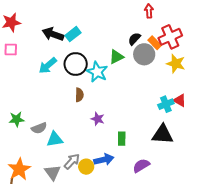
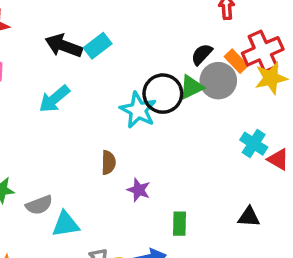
green triangle: (116, 57) -> (191, 87), moved
black circle: (76, 64) -> (163, 94), moved
yellow star: (176, 64) -> (271, 78), moved, turned -30
brown semicircle: (79, 95) -> (108, 163), moved
cyan cross: (166, 104) -> (254, 144), moved, turned -35
black triangle: (163, 134) -> (249, 217), size x0.6

